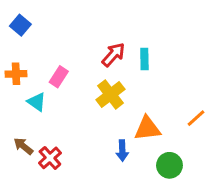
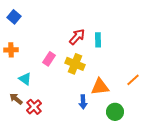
pink rectangle: (59, 77) -> (49, 59), moved
yellow cross: (110, 94) -> (75, 64), turned -30
cyan triangle: (37, 102) -> (25, 79), moved

